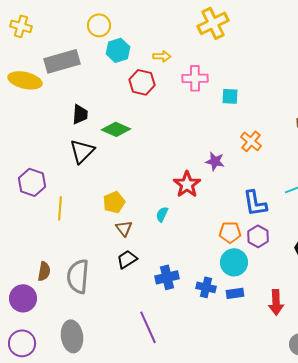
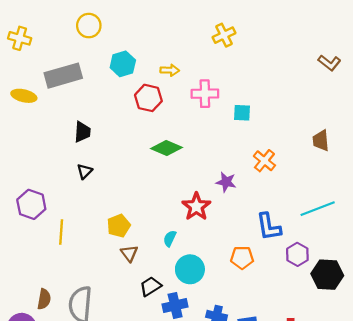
yellow cross: (213, 23) -> (224, 35), size x0.7
yellow circle: (99, 25) -> (89, 26), moved
yellow ellipse: (25, 80) -> (24, 96), size x0.7
green diamond: (116, 129) -> (167, 148), moved
black triangle: (82, 151) -> (85, 171), size x0.6
purple hexagon: (258, 236) -> (297, 254), moved
black trapezoid: (127, 259) -> (151, 286), moved
cyan circle: (234, 262) -> (190, 269), moved

